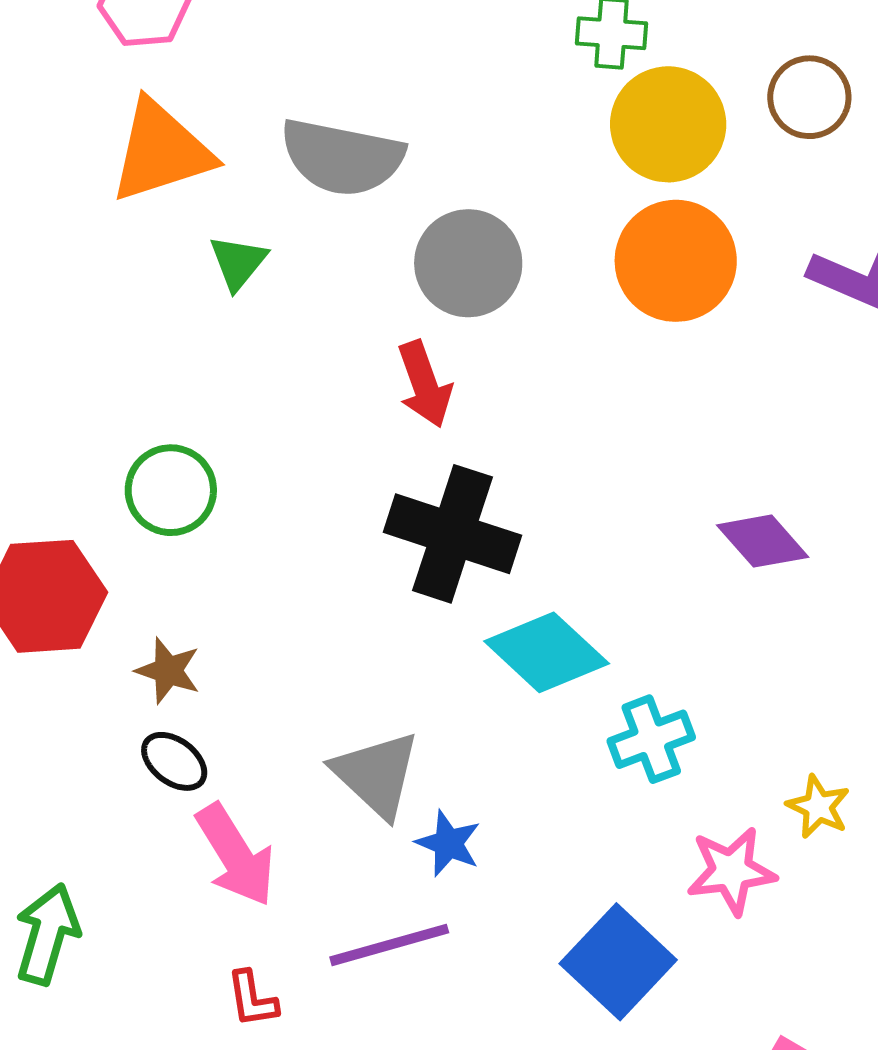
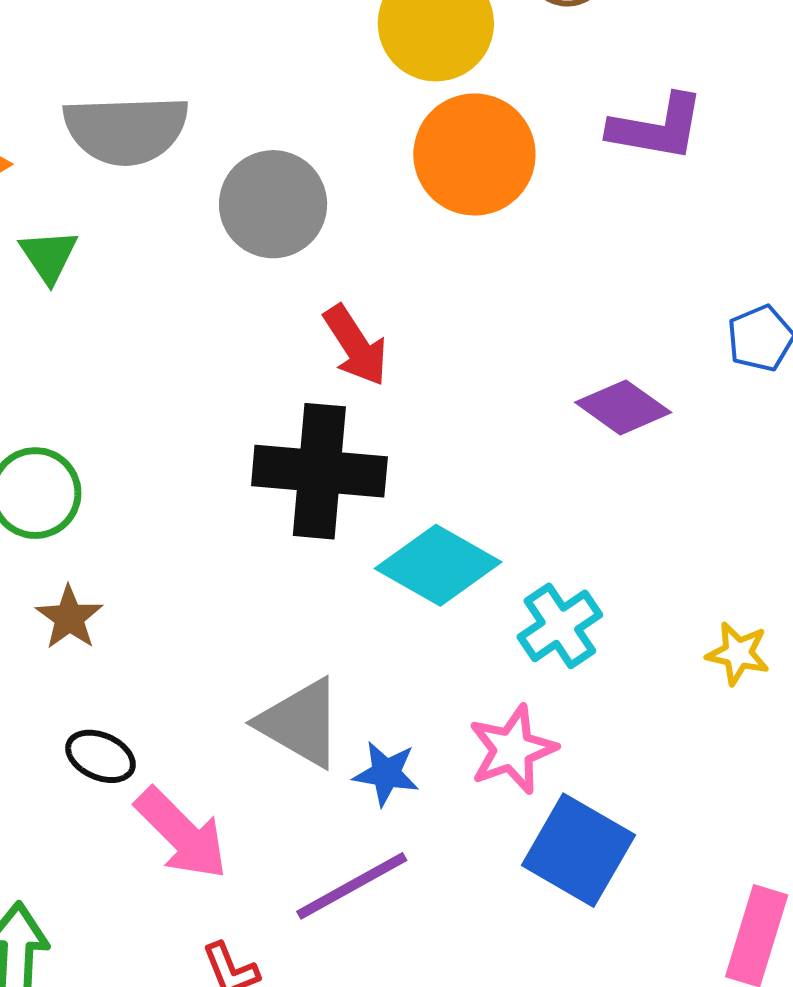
red arrow: (425, 384) -> (356, 346), moved
brown star: (168, 671) -> (69, 618), moved, turned 30
pink star: (731, 871) -> (512, 749), moved

